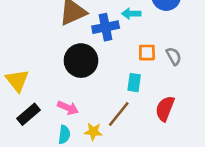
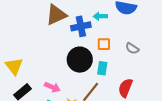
orange square: (147, 53) -> (104, 44), moved
gray semicircle: (174, 56) -> (132, 48), turned 152
black circle: (81, 61) -> (80, 60), moved

